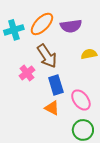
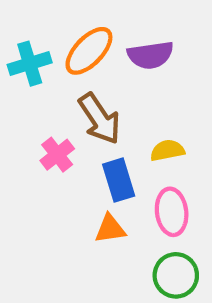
yellow semicircle: (89, 54) -> (167, 150), moved
pink ellipse: (81, 100) -> (172, 212), turned 30
orange triangle: (52, 108) -> (110, 229), turned -35

